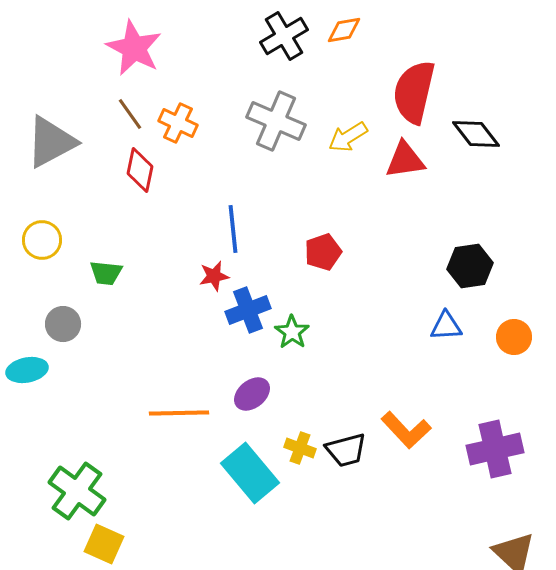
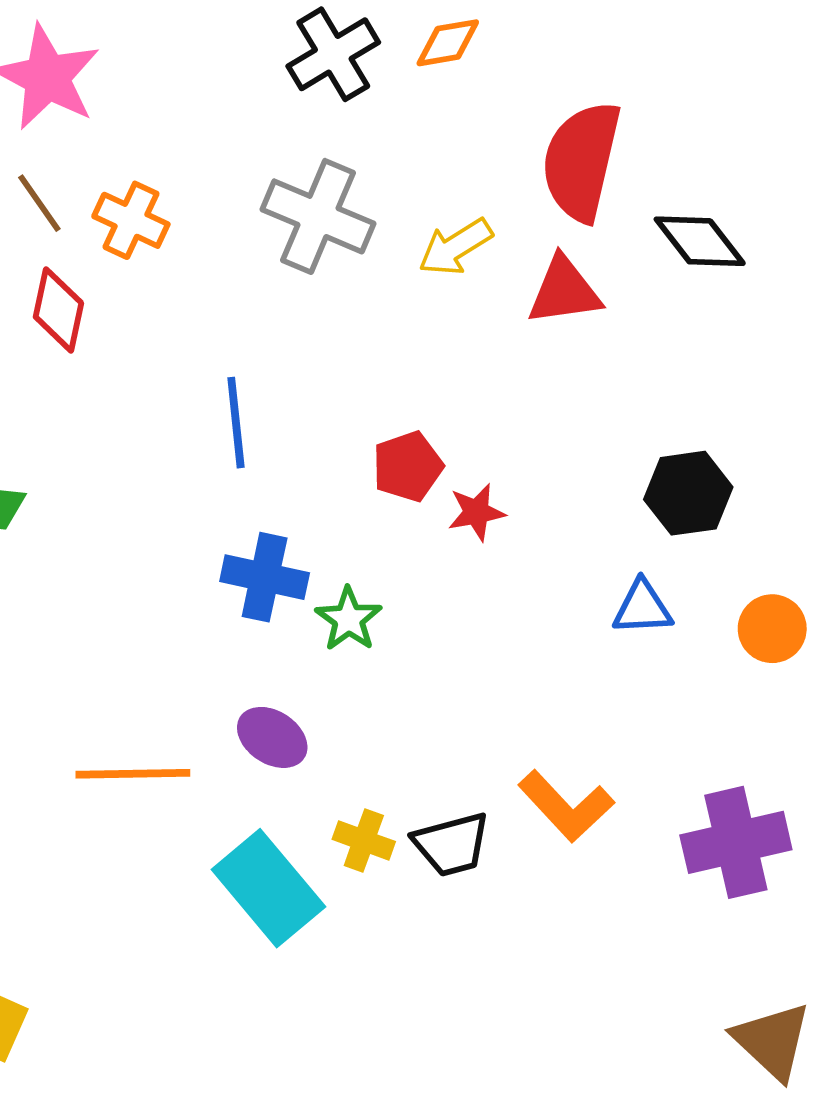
red star: (214, 276) -> (476, 512), moved
blue cross: (248, 310) -> (265, 577), turned 33
purple ellipse: (252, 394) -> (272, 737), turned 72

